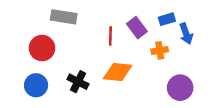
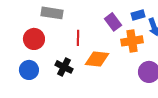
red line: (110, 36) -> (78, 38), moved
orange cross: (160, 50) -> (132, 41), size x1.5

